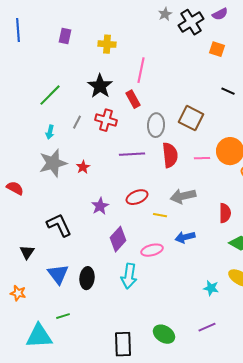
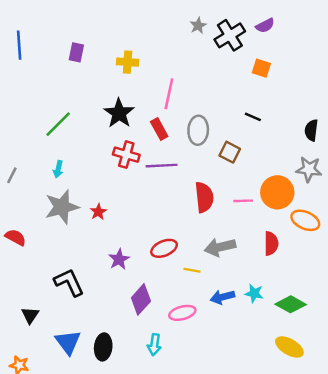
black line: (228, 91) -> (253, 117), moved
brown square: (191, 118) -> (230, 152), size x0.7
gray line: (77, 122) -> (12, 175), moved
gray ellipse: (156, 125) -> (198, 130), moved
purple line: (132, 154) -> (162, 166), moved
red semicircle: (225, 213) -> (271, 243), moved
cyan arrow: (129, 276) -> (154, 345), size x0.7
cyan star: (211, 288) -> (254, 293), moved

